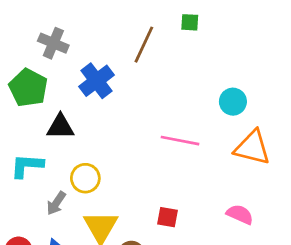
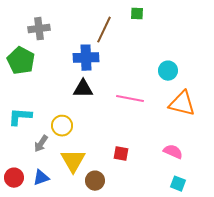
gray cross: (53, 43) -> (39, 29), turned -30
blue cross: (97, 81) -> (86, 58), moved, turned 35
black triangle: (60, 127) -> (83, 89), moved

